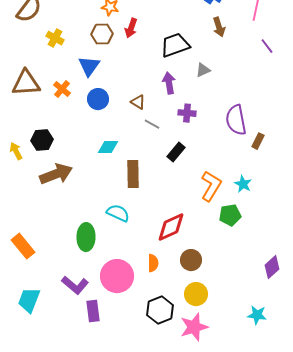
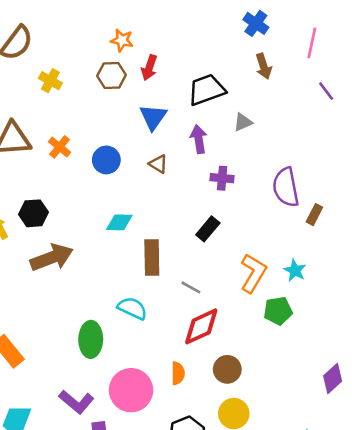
blue triangle: (89, 66) -> (153, 117), moved
gray line: (152, 124) -> (191, 287), moved

